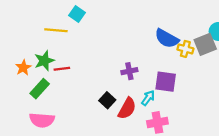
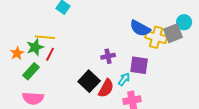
yellow line: (56, 30) -> (45, 37), moved
yellow cross: (185, 49) -> (156, 37), size x1.5
red line: (62, 69) -> (50, 54), turned -56
black square: (107, 100) -> (89, 81), size x1.5

